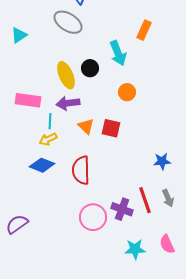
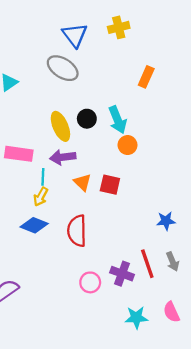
cyan arrow: (118, 53) -> (118, 120), moved
yellow arrow: (48, 139) -> (41, 197), turned -36
pink circle: (93, 217) -> (90, 282), size x0.7

